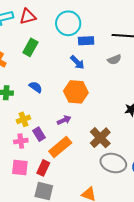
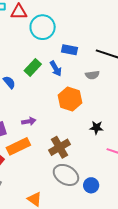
cyan circle: (68, 23) -> (43, 27), moved
green rectangle: (30, 47) -> (33, 67), moved
orange hexagon: (76, 92) -> (70, 99), moved

